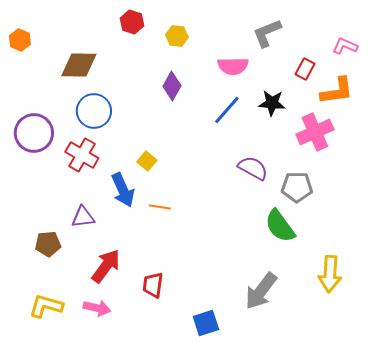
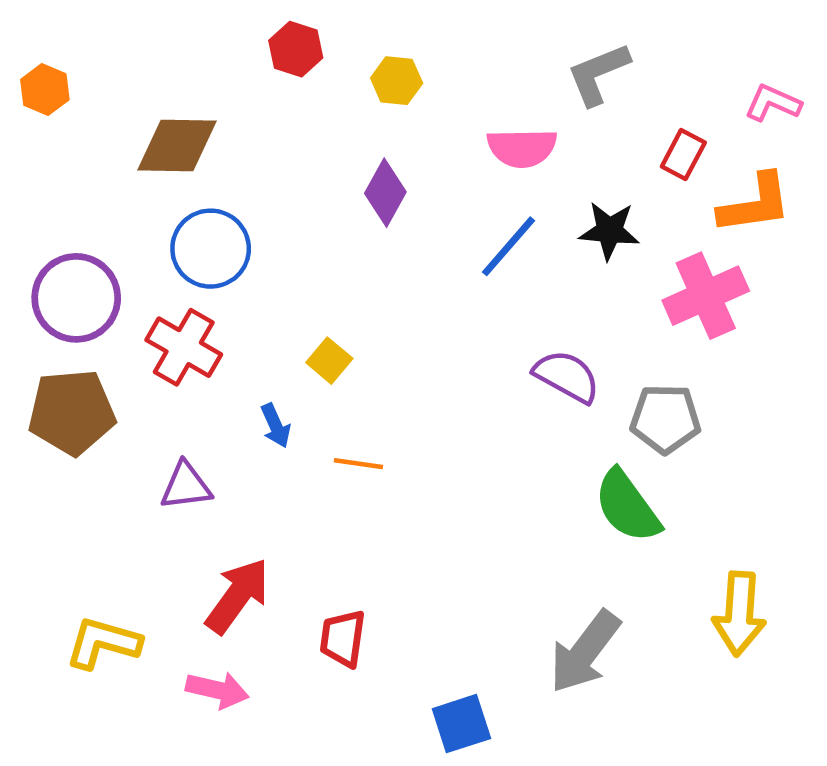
blue arrow: (123, 190) -> (276, 426), size x0.6
brown pentagon: (48, 244) -> (72, 412), moved, size x1.5
yellow L-shape: (46, 306) -> (103, 643), moved

